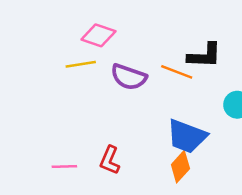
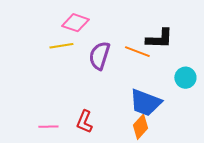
purple semicircle: (129, 77) -> (99, 56), turned 88

